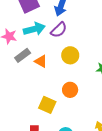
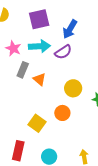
gray rectangle: (23, 55) -> (23, 70), turned -42
yellow circle: (70, 55) -> (73, 88), moved

